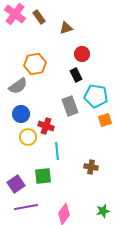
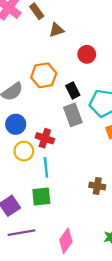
brown triangle: (66, 28) -> (56, 30), moved
orange hexagon: (35, 64) -> (44, 75), moved
black rectangle: (76, 75) -> (73, 90), moved
cyan line: (57, 151) -> (46, 167), moved

